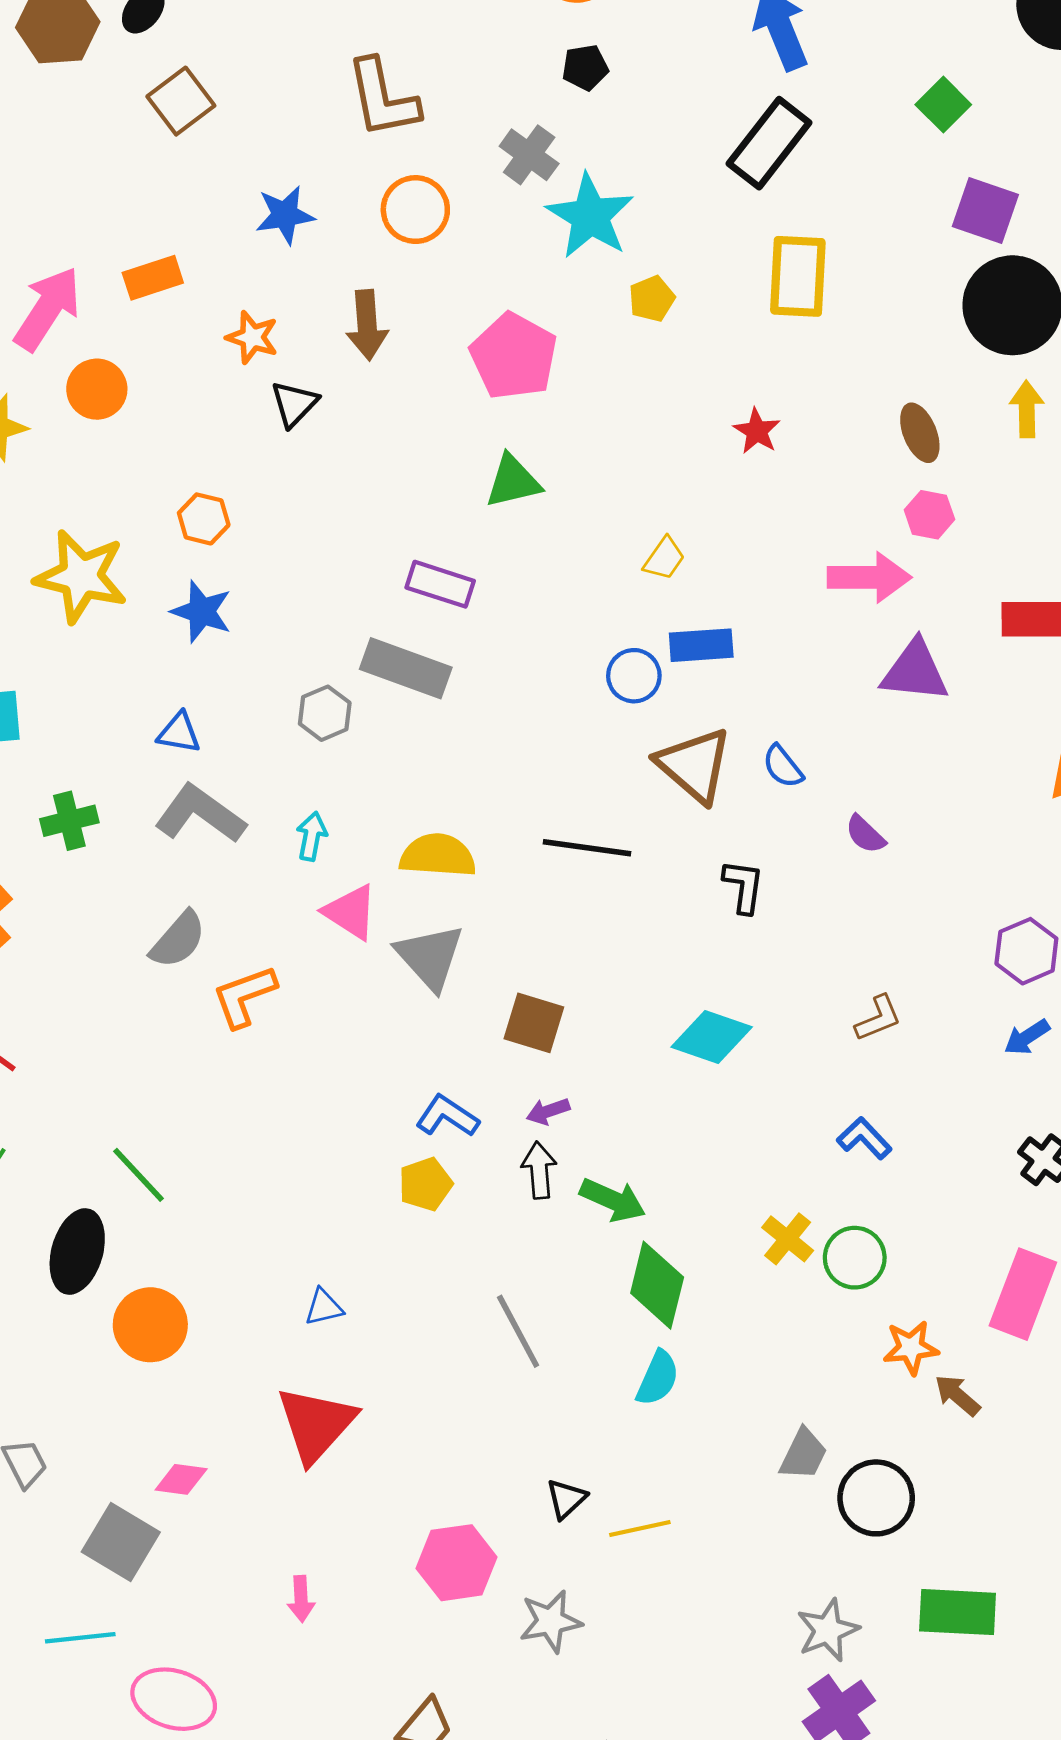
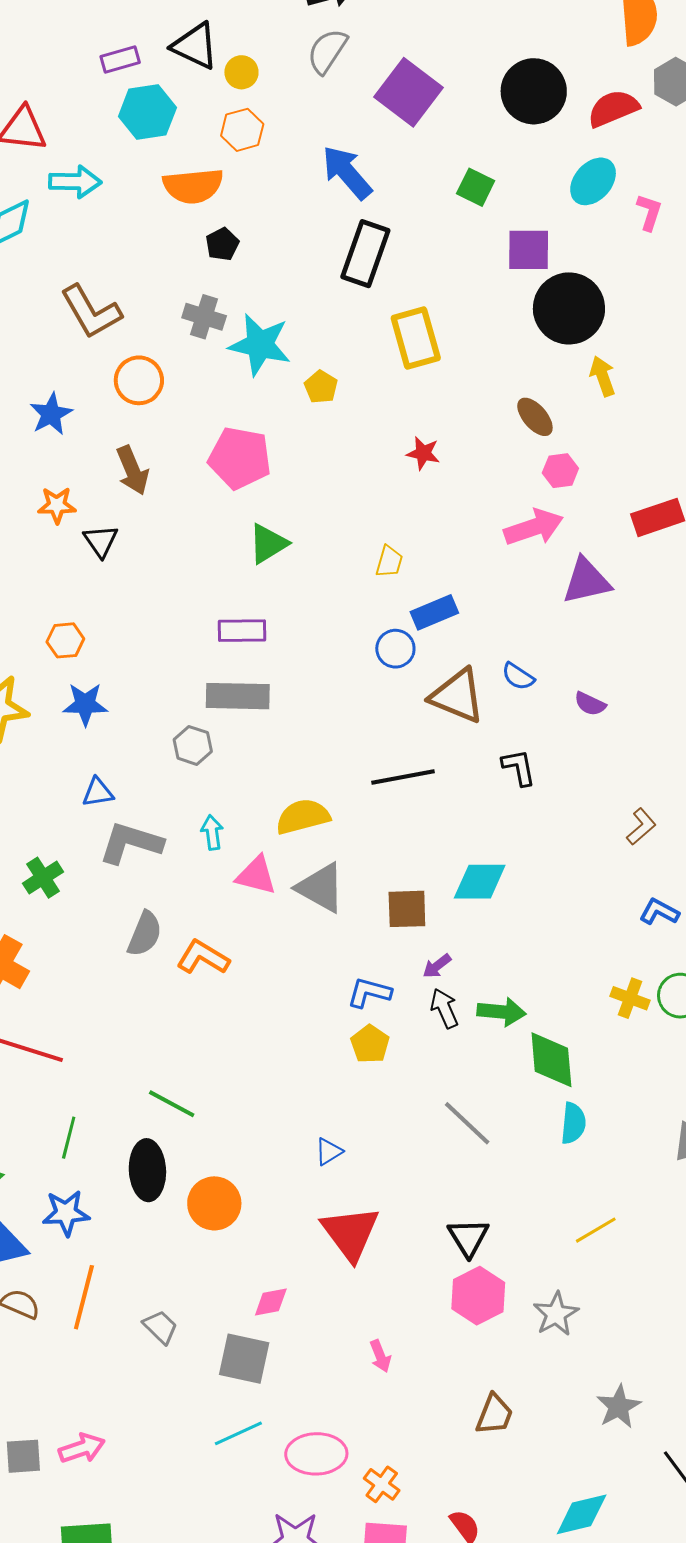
orange L-shape: (244, 996) -> (203, 957), turned 70
cyan diamond: (712, 1037) -> (480, 882), moved
black triangle: (566, 1499) -> (468, 1237), moved, size x1.4

